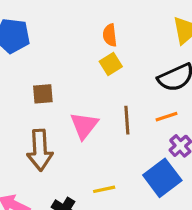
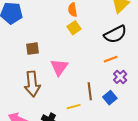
brown line: (127, 120) -> (90, 91), moved
blue square: (162, 178) -> (110, 98), size x0.6

